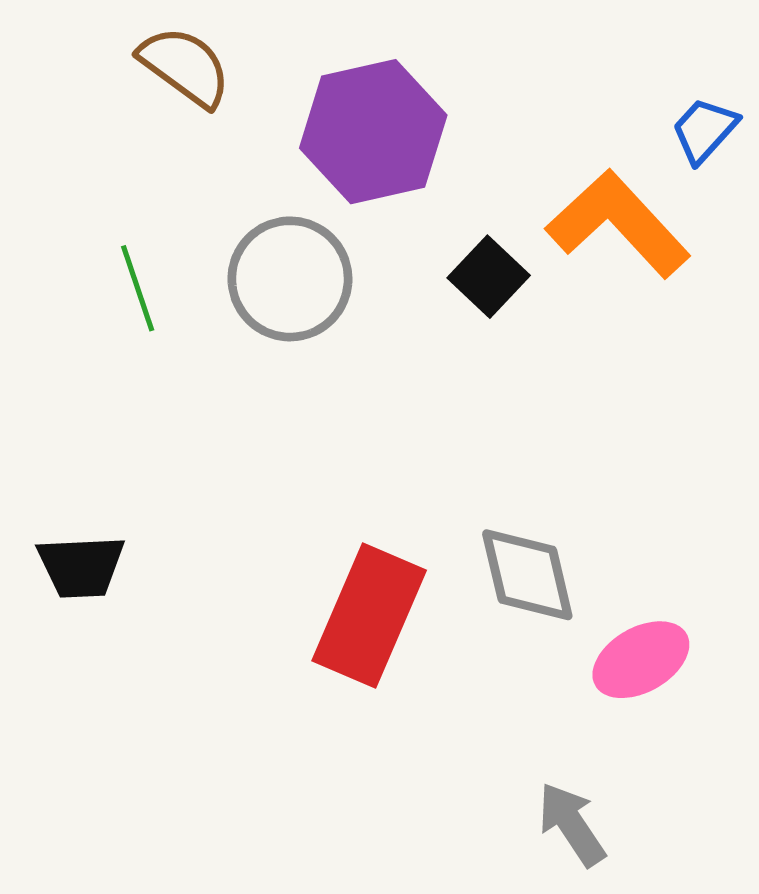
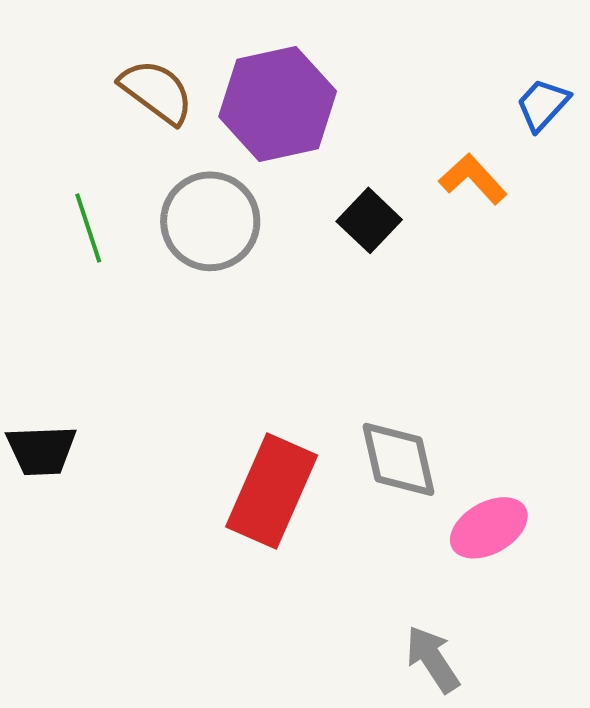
brown semicircle: (185, 66) -> (157, 92), moved
orange L-shape: (618, 224) -> (473, 179), size x0.6

